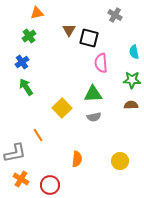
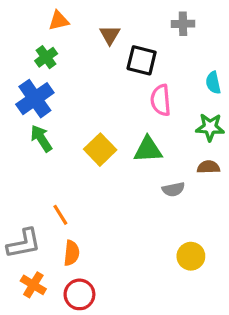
gray cross: (115, 15) -> (183, 24), turned -32
brown triangle: (69, 30) -> (110, 35), moved
blue cross: (22, 62) -> (35, 99), size x1.6
yellow square: (62, 108) -> (100, 150), moved
gray semicircle: (94, 117) -> (173, 189), moved
orange semicircle: (77, 159) -> (72, 253), moved

